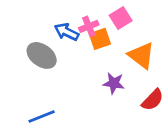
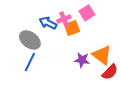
orange triangle: (141, 55) -> (102, 55), moved
blue line: (42, 116) -> (30, 62), moved, turned -42

